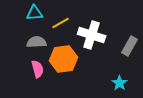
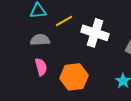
orange hexagon: (64, 59) -> (74, 77), moved

